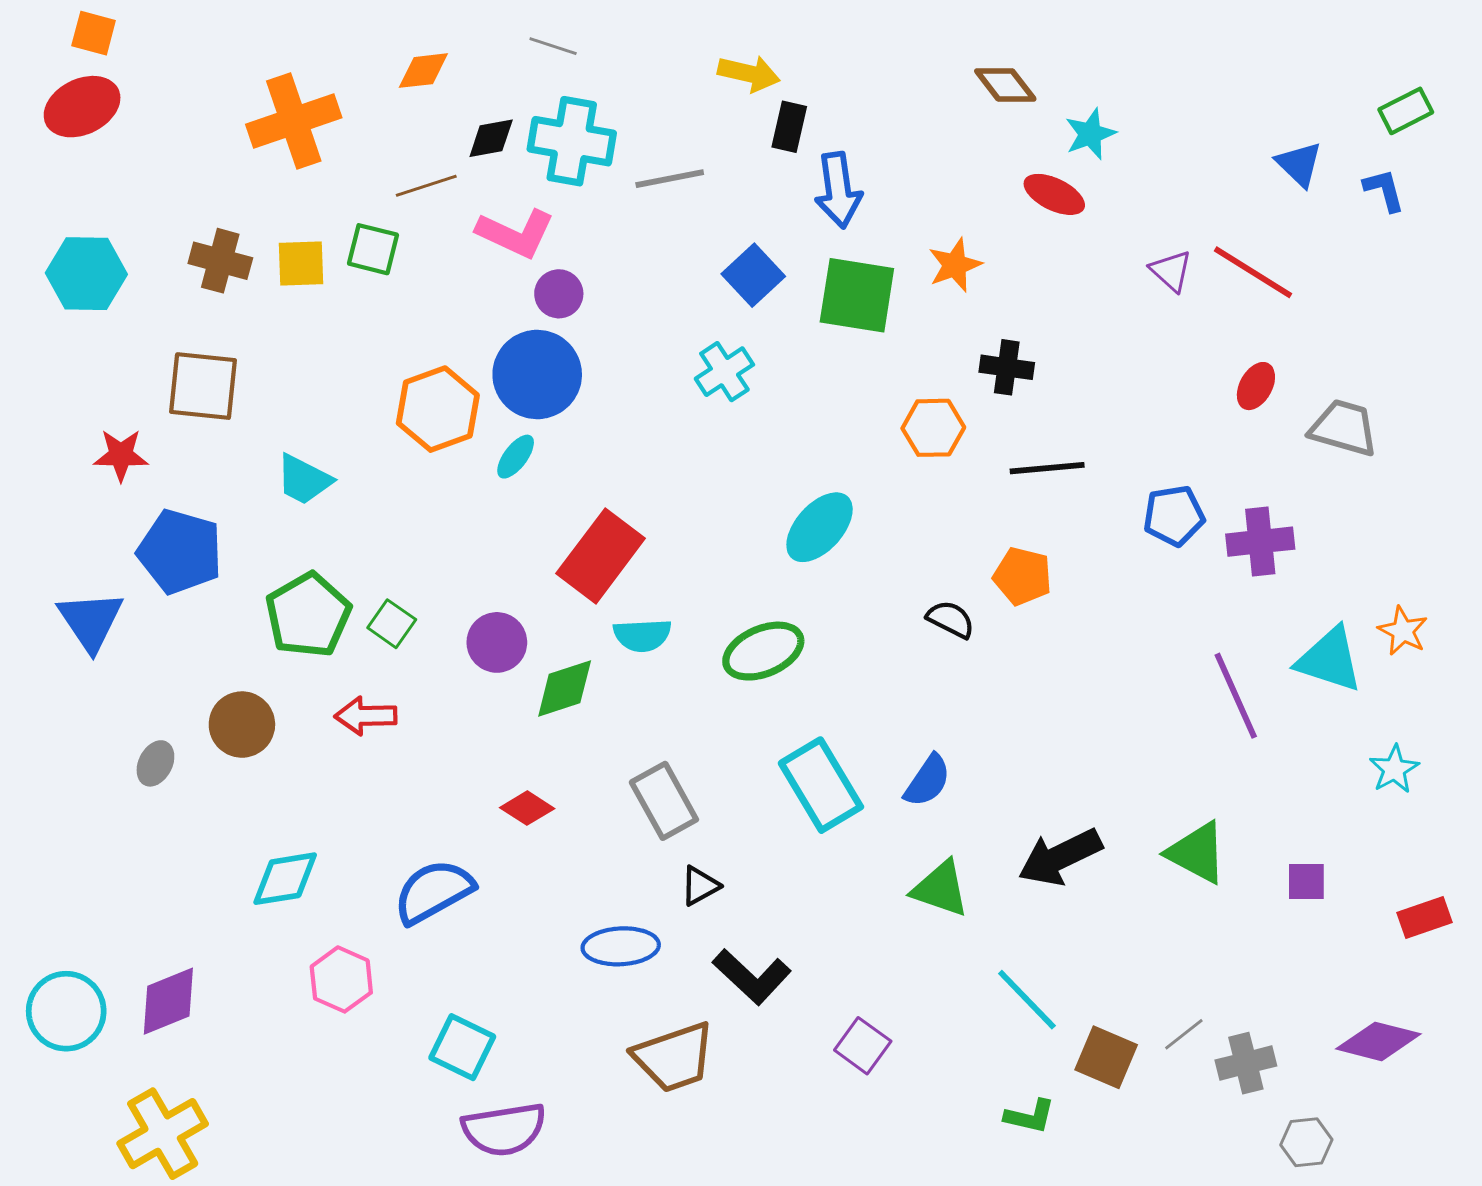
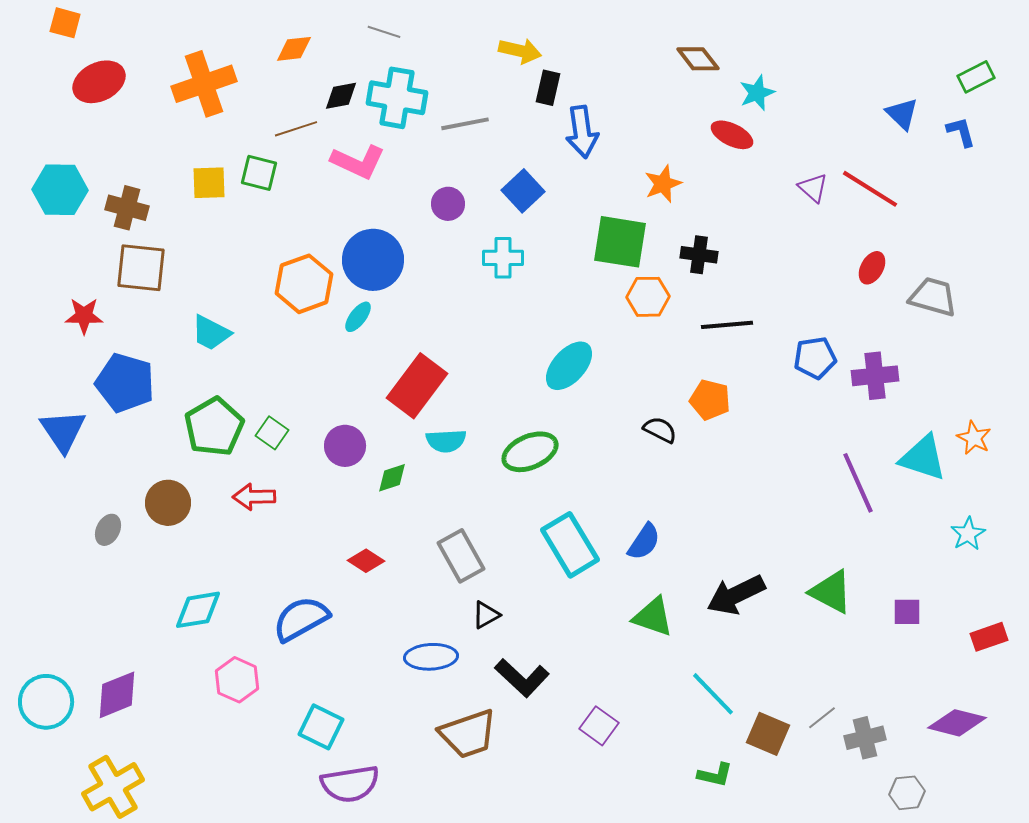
red ellipse: (82, 107) -> (99, 82), moved
brown cross: (220, 261) -> (127, 208), moved
purple circle: (559, 294) -> (448, 204), moved
green square: (857, 295) -> (620, 242), moved
cyan cross: (724, 372) -> (503, 258), turned 33
green diamond: (565, 689) -> (392, 478), size x0.7

